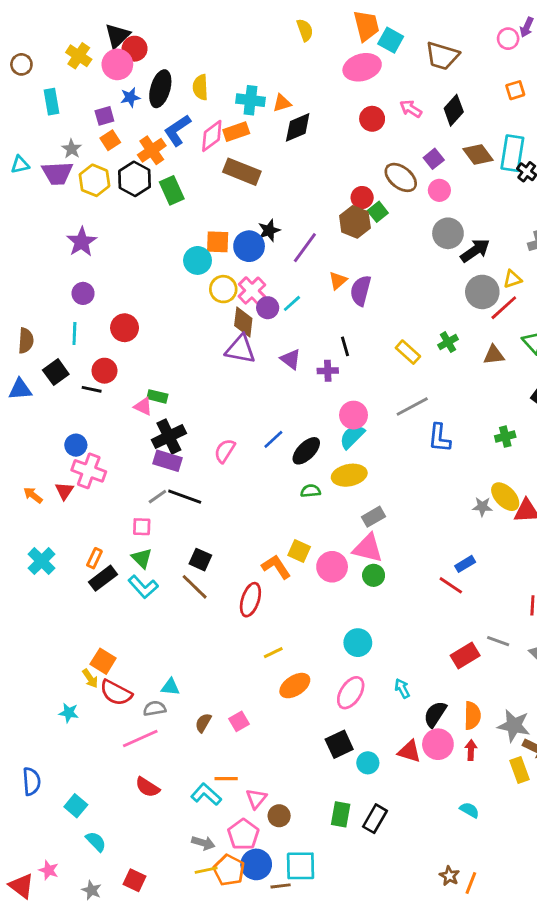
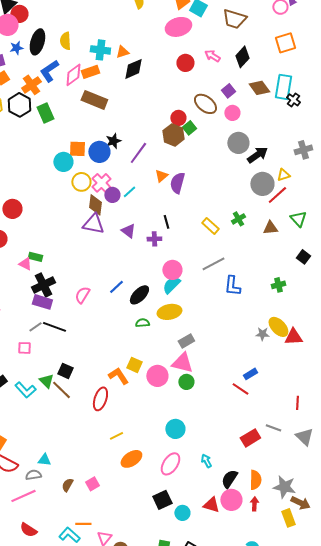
orange square: (515, 90) -> (285, 43), size x1.5
green triangle: (142, 558) -> (46, 381), moved

